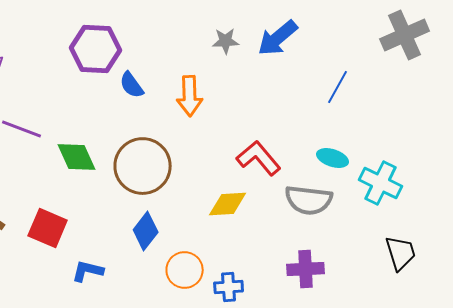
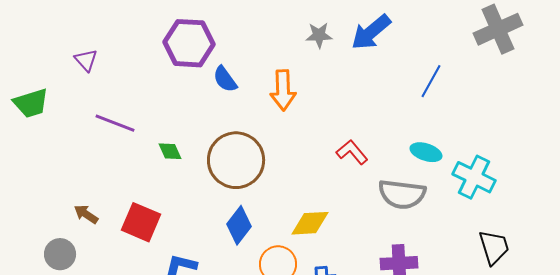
green diamond: (77, 157) -> (170, 151), size x0.6
red L-shape: (259, 158) -> (352, 152), size x0.7
yellow diamond: (228, 204) -> (310, 223), moved

